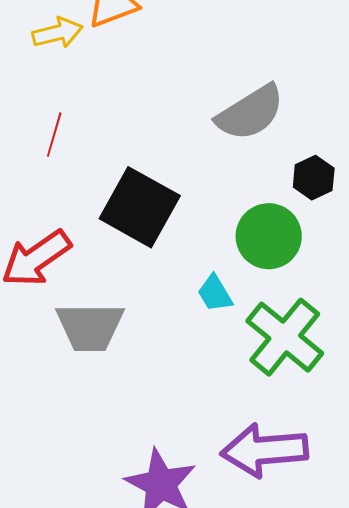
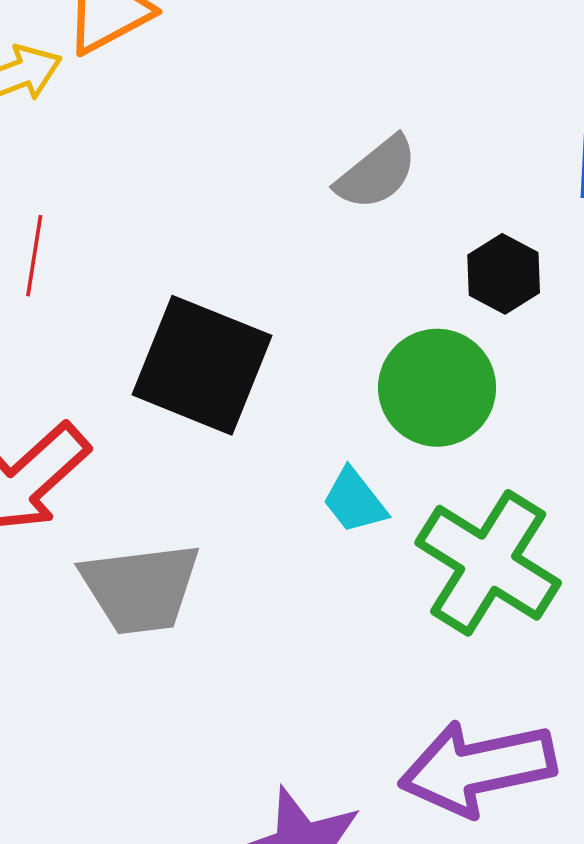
gray semicircle: (250, 113) -> (377, 173), size x0.7

